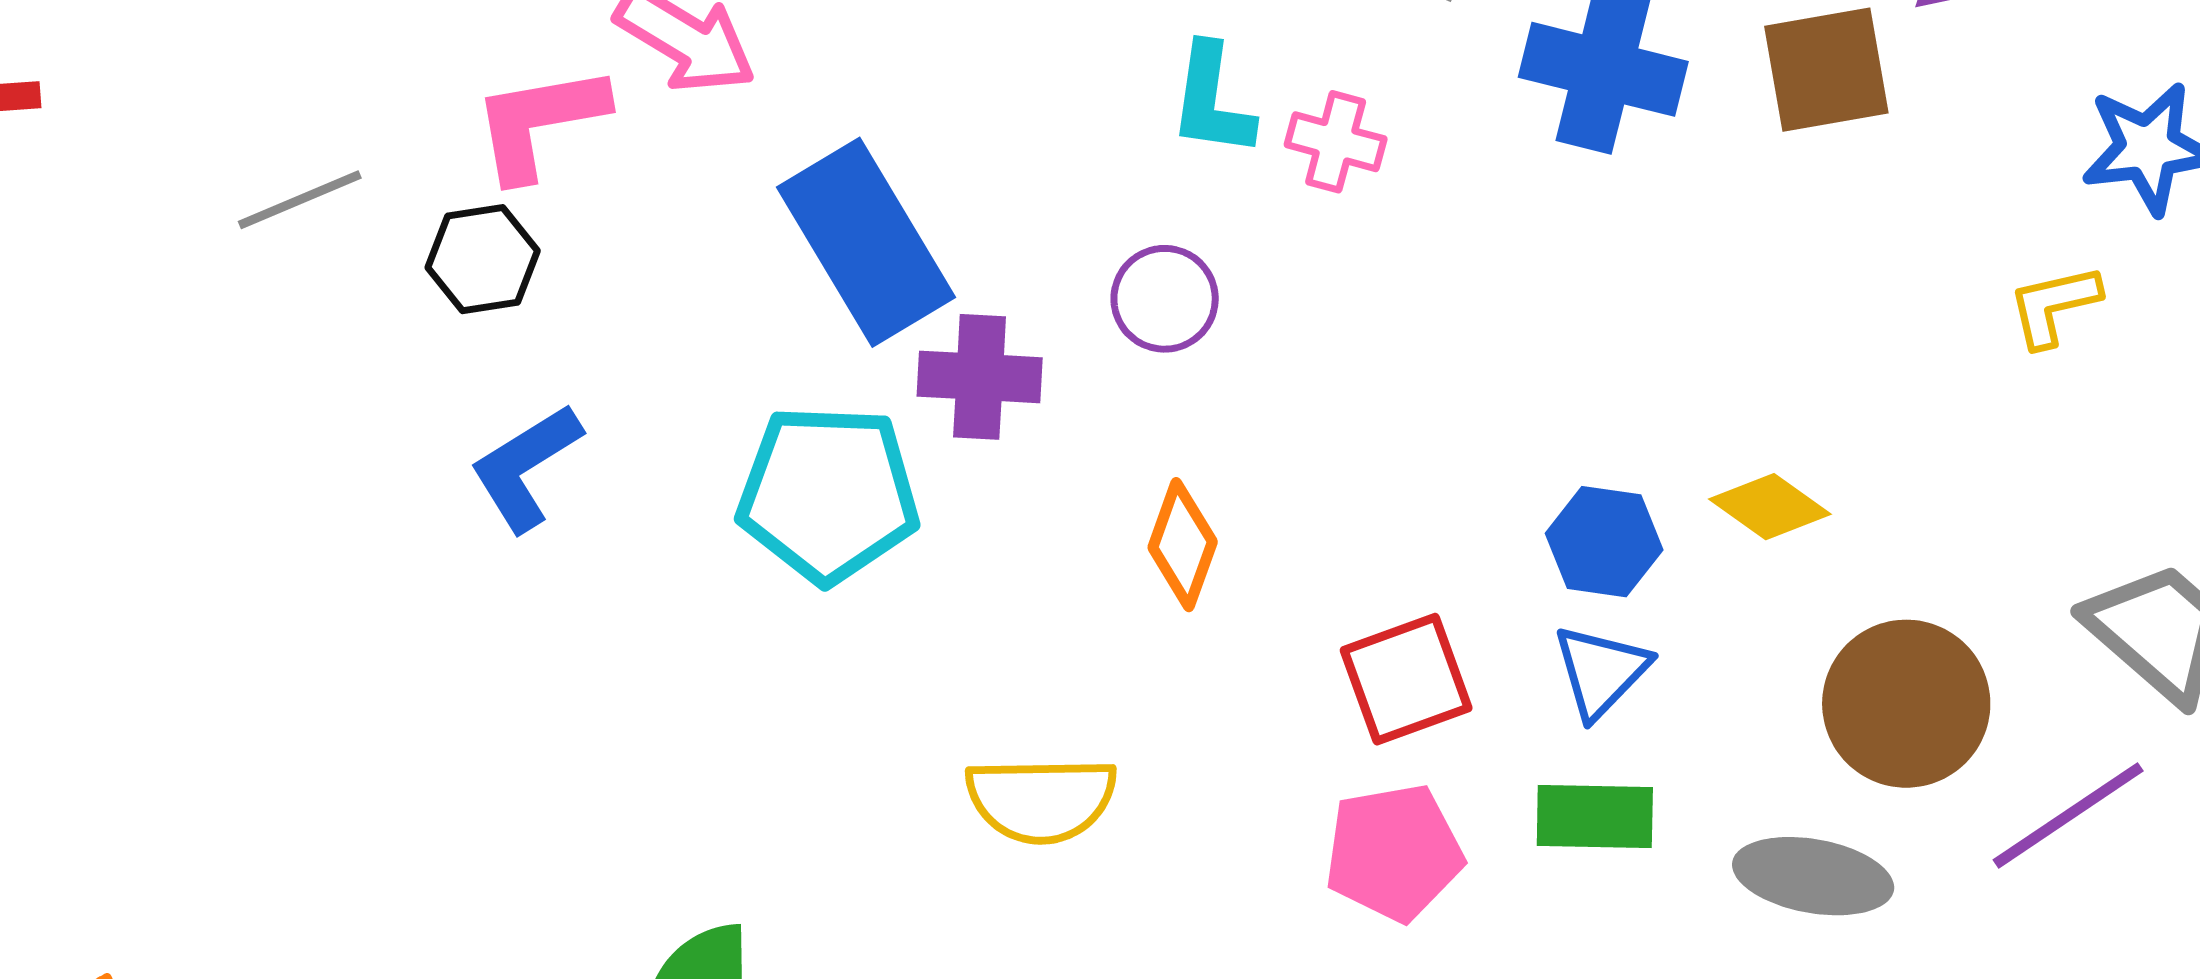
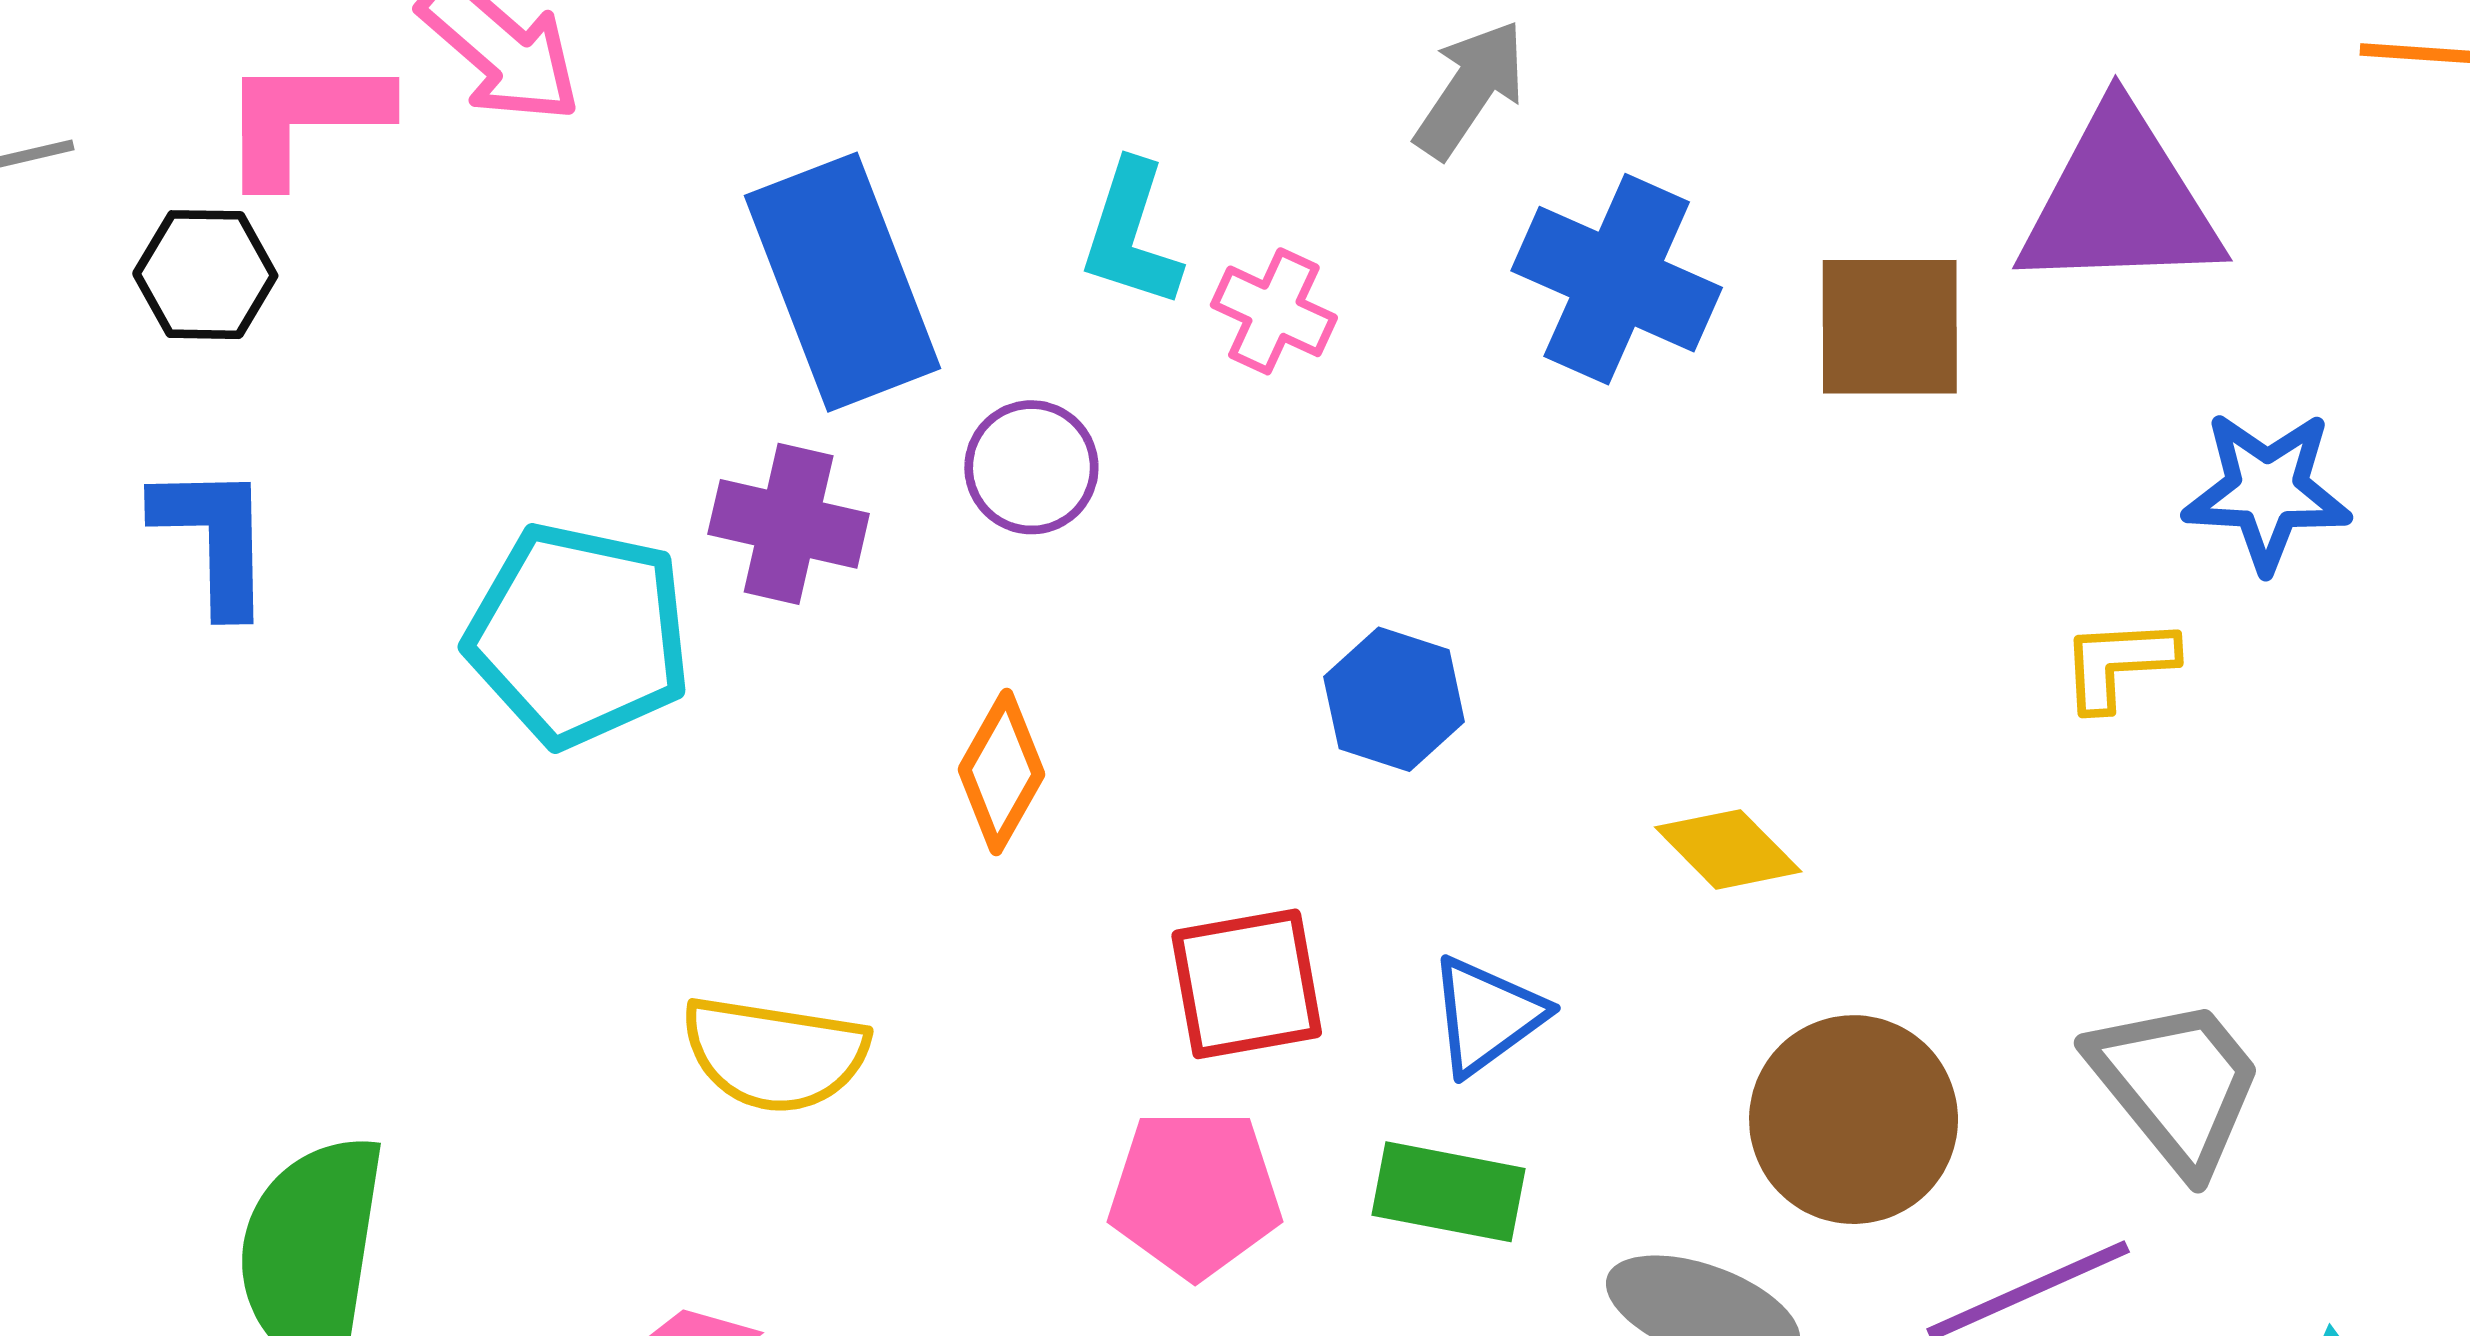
blue rectangle: (866, 242) -> (843, 282), moved
blue L-shape: (526, 467) -> (214, 538), turned 111
blue hexagon: (1604, 542) -> (1394, 699), moved

